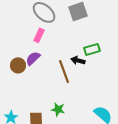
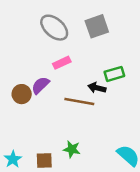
pink rectangle: (39, 35) -> (62, 63), moved, turned 40
brown line: (64, 71) -> (79, 102), turned -60

